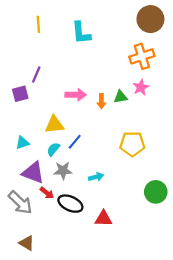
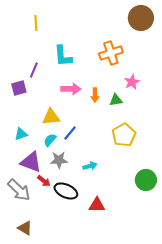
cyan L-shape: (81, 33) -> (63, 56), moved
orange cross: (142, 56) -> (111, 53), moved
green triangle: (121, 97) -> (116, 100), moved
yellow pentagon: (132, 144) -> (124, 135), turned -30

